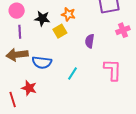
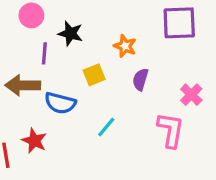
orange star: (68, 14) -> (125, 46), moved
pink cross: (123, 30) -> (191, 95), moved, turned -32
yellow square: (60, 31) -> (94, 75), moved
purple line: (20, 32) -> (44, 53), moved

